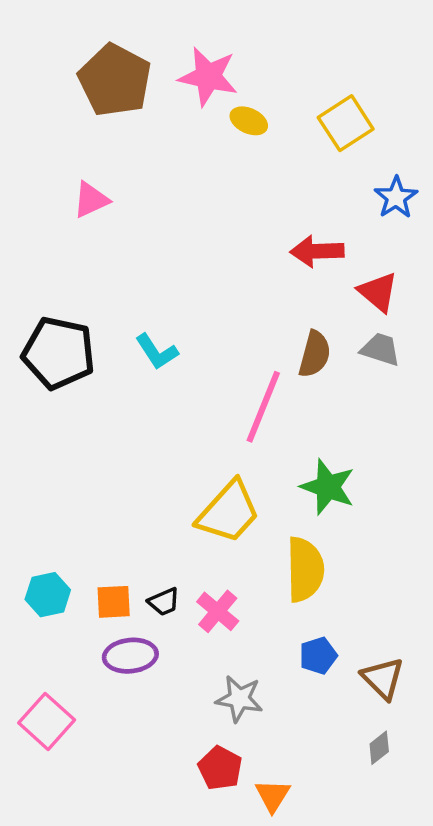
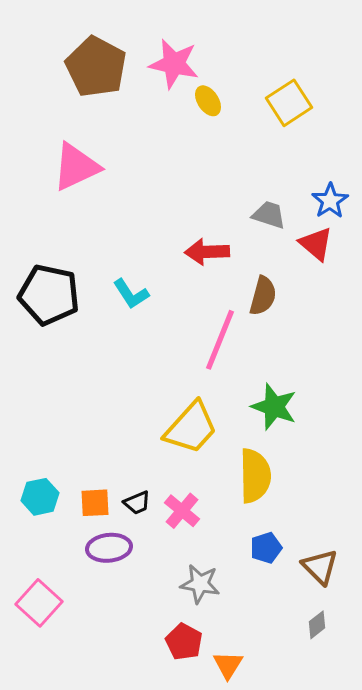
yellow ellipse: (249, 121) -> (208, 101), turned 32
blue star: (396, 197) -> (330, 201), moved
pink triangle: (91, 200) -> (76, 167), size x1.6
red arrow: (317, 251) -> (207, 252), moved
gray trapezoid: (380, 349) -> (269, 215), moved

